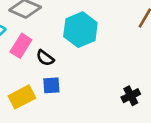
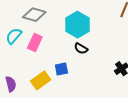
black semicircle: (45, 58) -> (81, 49), moved

